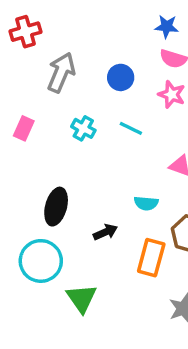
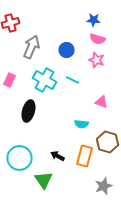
cyan cross: (83, 128) -> (44, 80), size x1.6
black ellipse: (56, 207) -> (28, 111), moved
black arrow: (105, 232) -> (58, 156), moved, turned -128

